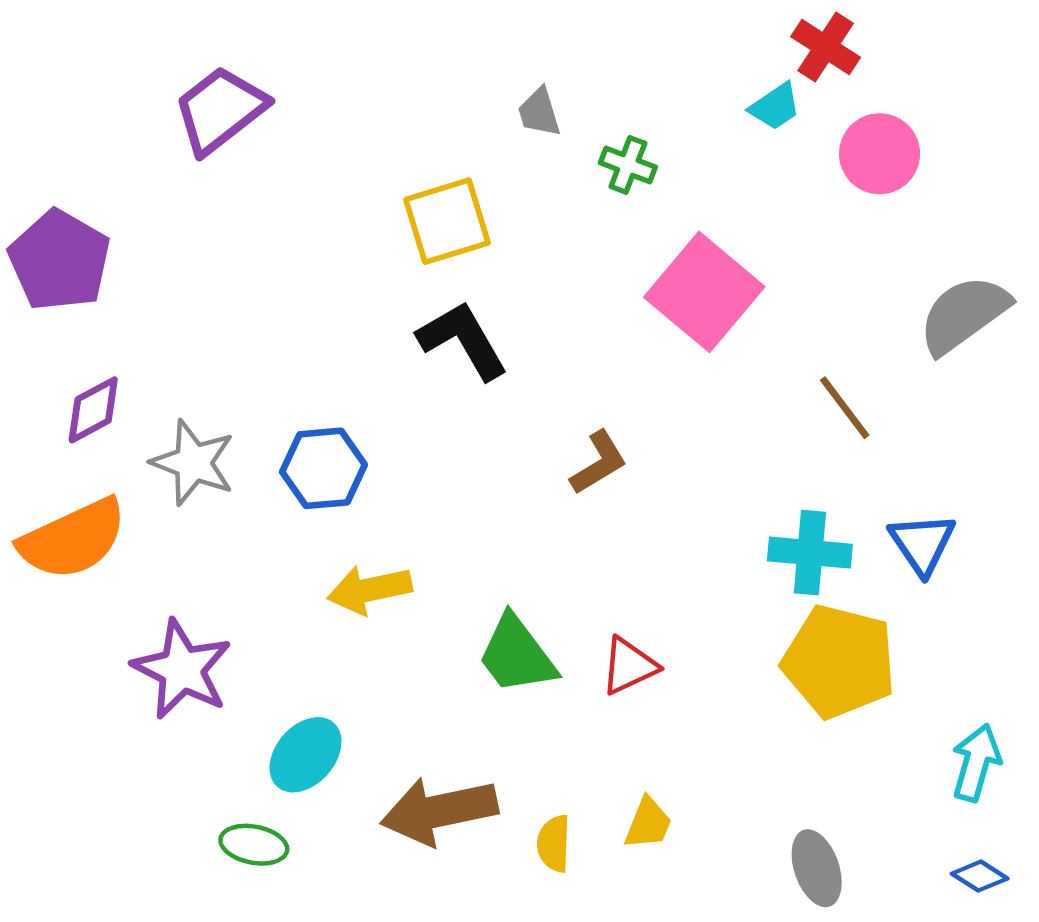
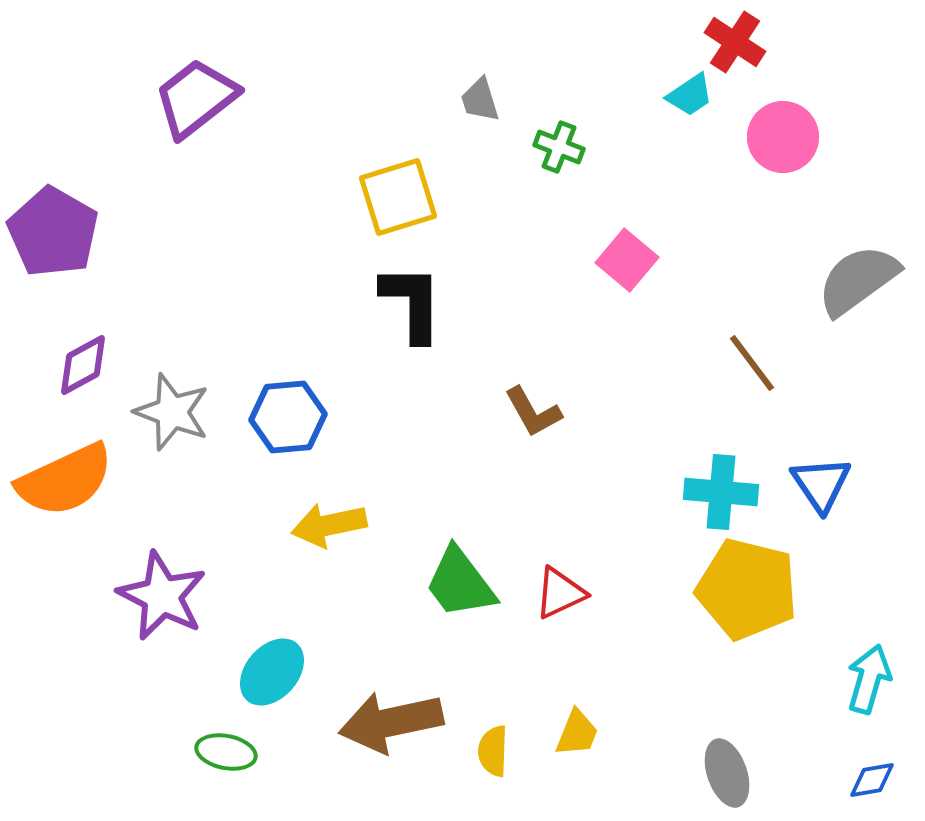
pink square: (704, 292) -> (627, 260), size x0.6
black L-shape: (463, 340) -> (412, 303), turned 30
brown L-shape: (599, 463) -> (533, 412), turned 92
blue diamond: (980, 876) -> (872, 780), turned -42

